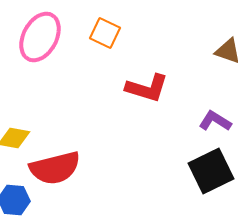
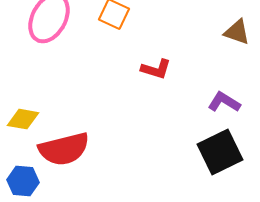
red L-shape: (147, 88) -> (156, 69), size x0.7

